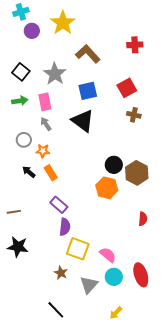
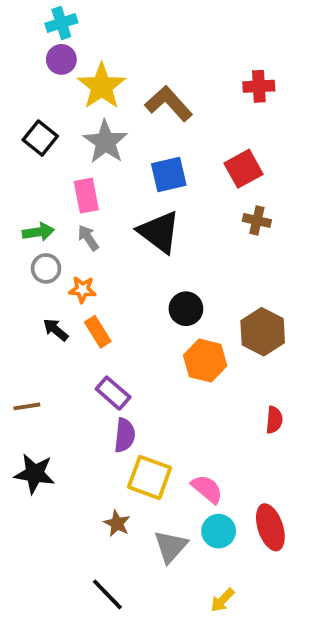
cyan cross: (21, 12) -> (61, 23), moved
yellow star: (63, 23) -> (102, 86), moved
green arrow: (20, 101) -> (38, 232), moved
black circle: (114, 165) -> (186, 309), moved

